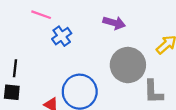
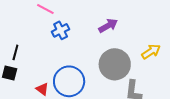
purple arrow: (114, 23) -> (108, 26), turned -54

